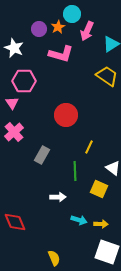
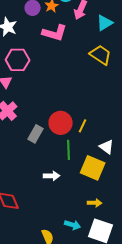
red circle: (66, 115) -> (61, 123), moved
yellow square: (99, 189) -> (93, 168), size x1.4
cyan arrow: (79, 220) -> (73, 225), moved

